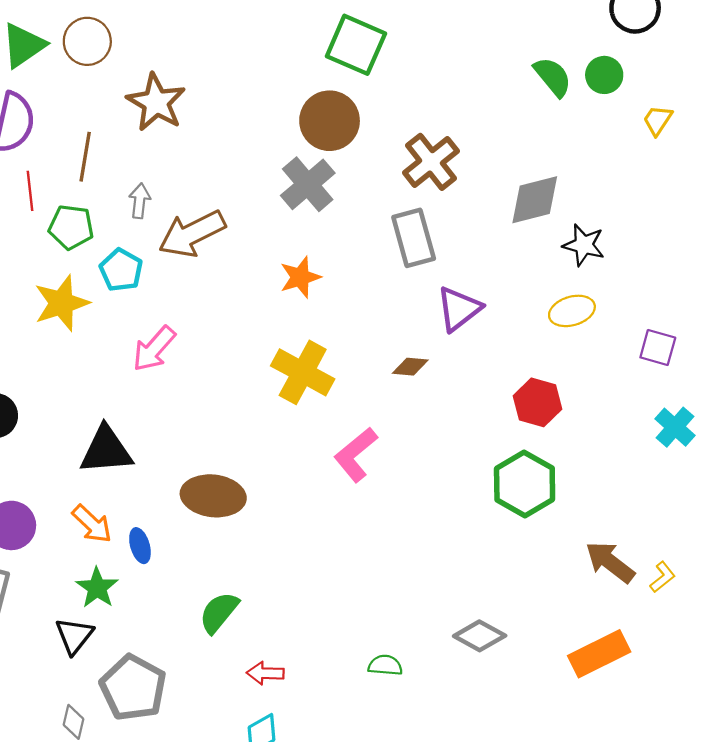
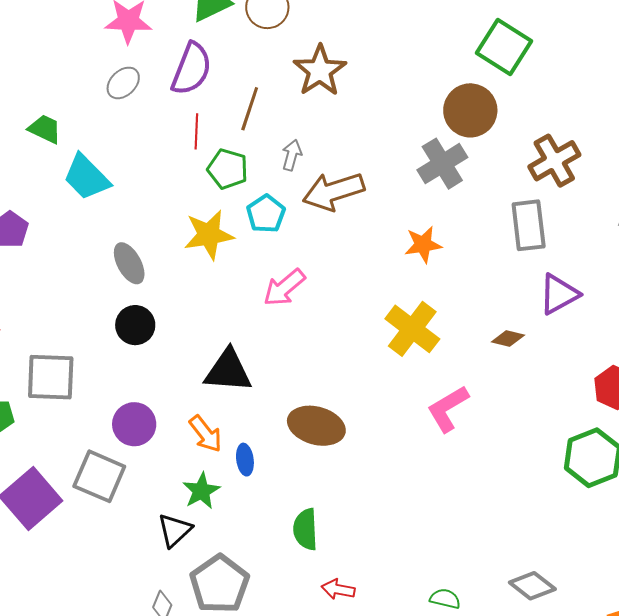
green semicircle: (219, 612) -> (305, 529), turned -51

